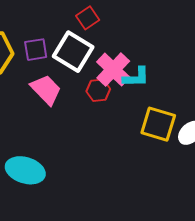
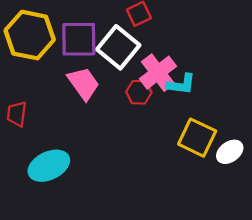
purple square: (36, 50) -> (79, 39), size x1.5
cyan ellipse: (25, 170) -> (49, 166), turned -51

